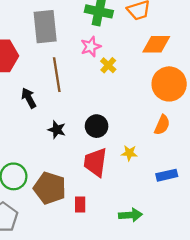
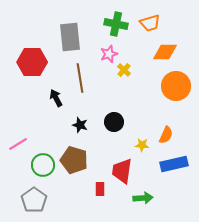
orange semicircle: (162, 125) -> (166, 135), moved
red trapezoid: (95, 162) -> (122, 171), moved
blue rectangle: (167, 175) -> (174, 164), size x1.5
brown pentagon: (50, 188) -> (74, 160), moved

